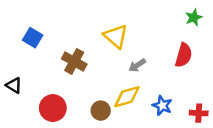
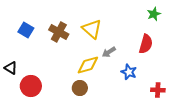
brown cross: (74, 61) -> (59, 32), moved
yellow diamond: (127, 97) -> (88, 65), moved
blue star: (162, 106) -> (129, 72), moved
red circle: (53, 108) -> (31, 86), moved

